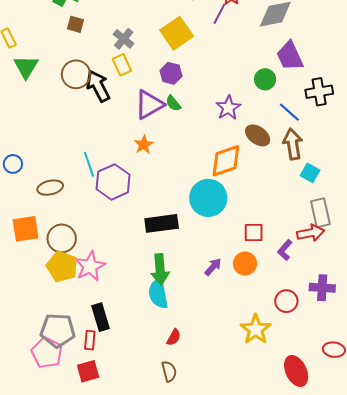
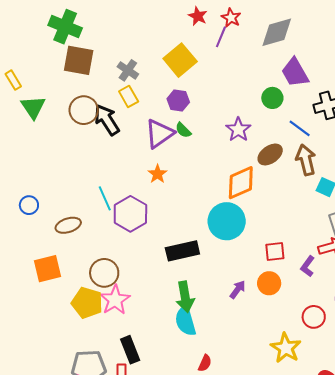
brown square: (75, 24) -> (79, 60), size x1.8
brown ellipse: (258, 135) -> (270, 154), turned -65
brown circle: (62, 238) -> (104, 273), moved

